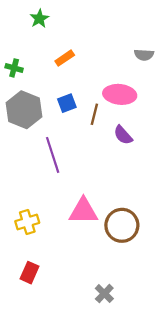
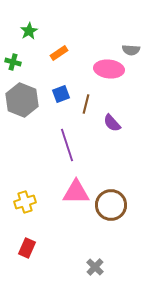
green star: (39, 18) -> (29, 31), moved
pink ellipse: (120, 94) -> (109, 69), moved
purple line: (53, 155) -> (67, 145), moved

